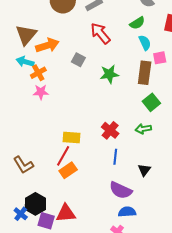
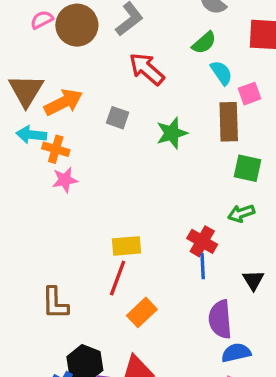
orange cross: (38, 73) -> (56, 149), turned -35
green square: (151, 102) -> (247, 168), turned -30
red cross: (110, 130) -> (202, 241), moved
brown L-shape: (23, 165) -> (55, 303), turned 40
orange rectangle: (68, 170) -> (142, 312), moved
purple semicircle: (121, 190) -> (220, 319), turned 70

